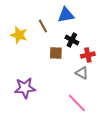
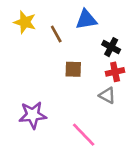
yellow star: (19, 35) -> (25, 22), moved
black cross: (72, 40) -> (111, 47), moved
pink line: (77, 103) -> (84, 135), moved

